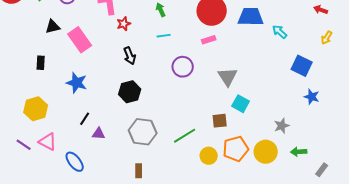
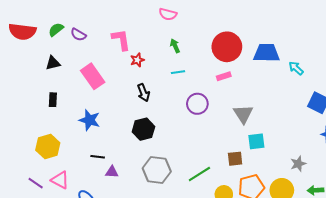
black triangle: (53, 27) -> (53, 63), moved
cyan square: (241, 104) -> (256, 141), turned -36
black line: (85, 119) -> (98, 157), turned 64

